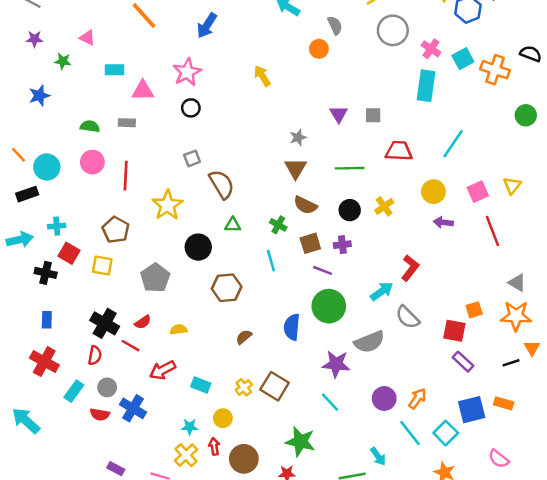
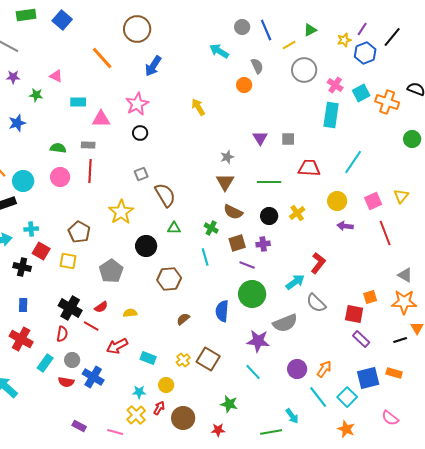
red line: (126, 176) -> (90, 171), moved
green star: (300, 442) -> (229, 404), size x0.7
red arrow: (214, 447) -> (159, 408), turned 40

